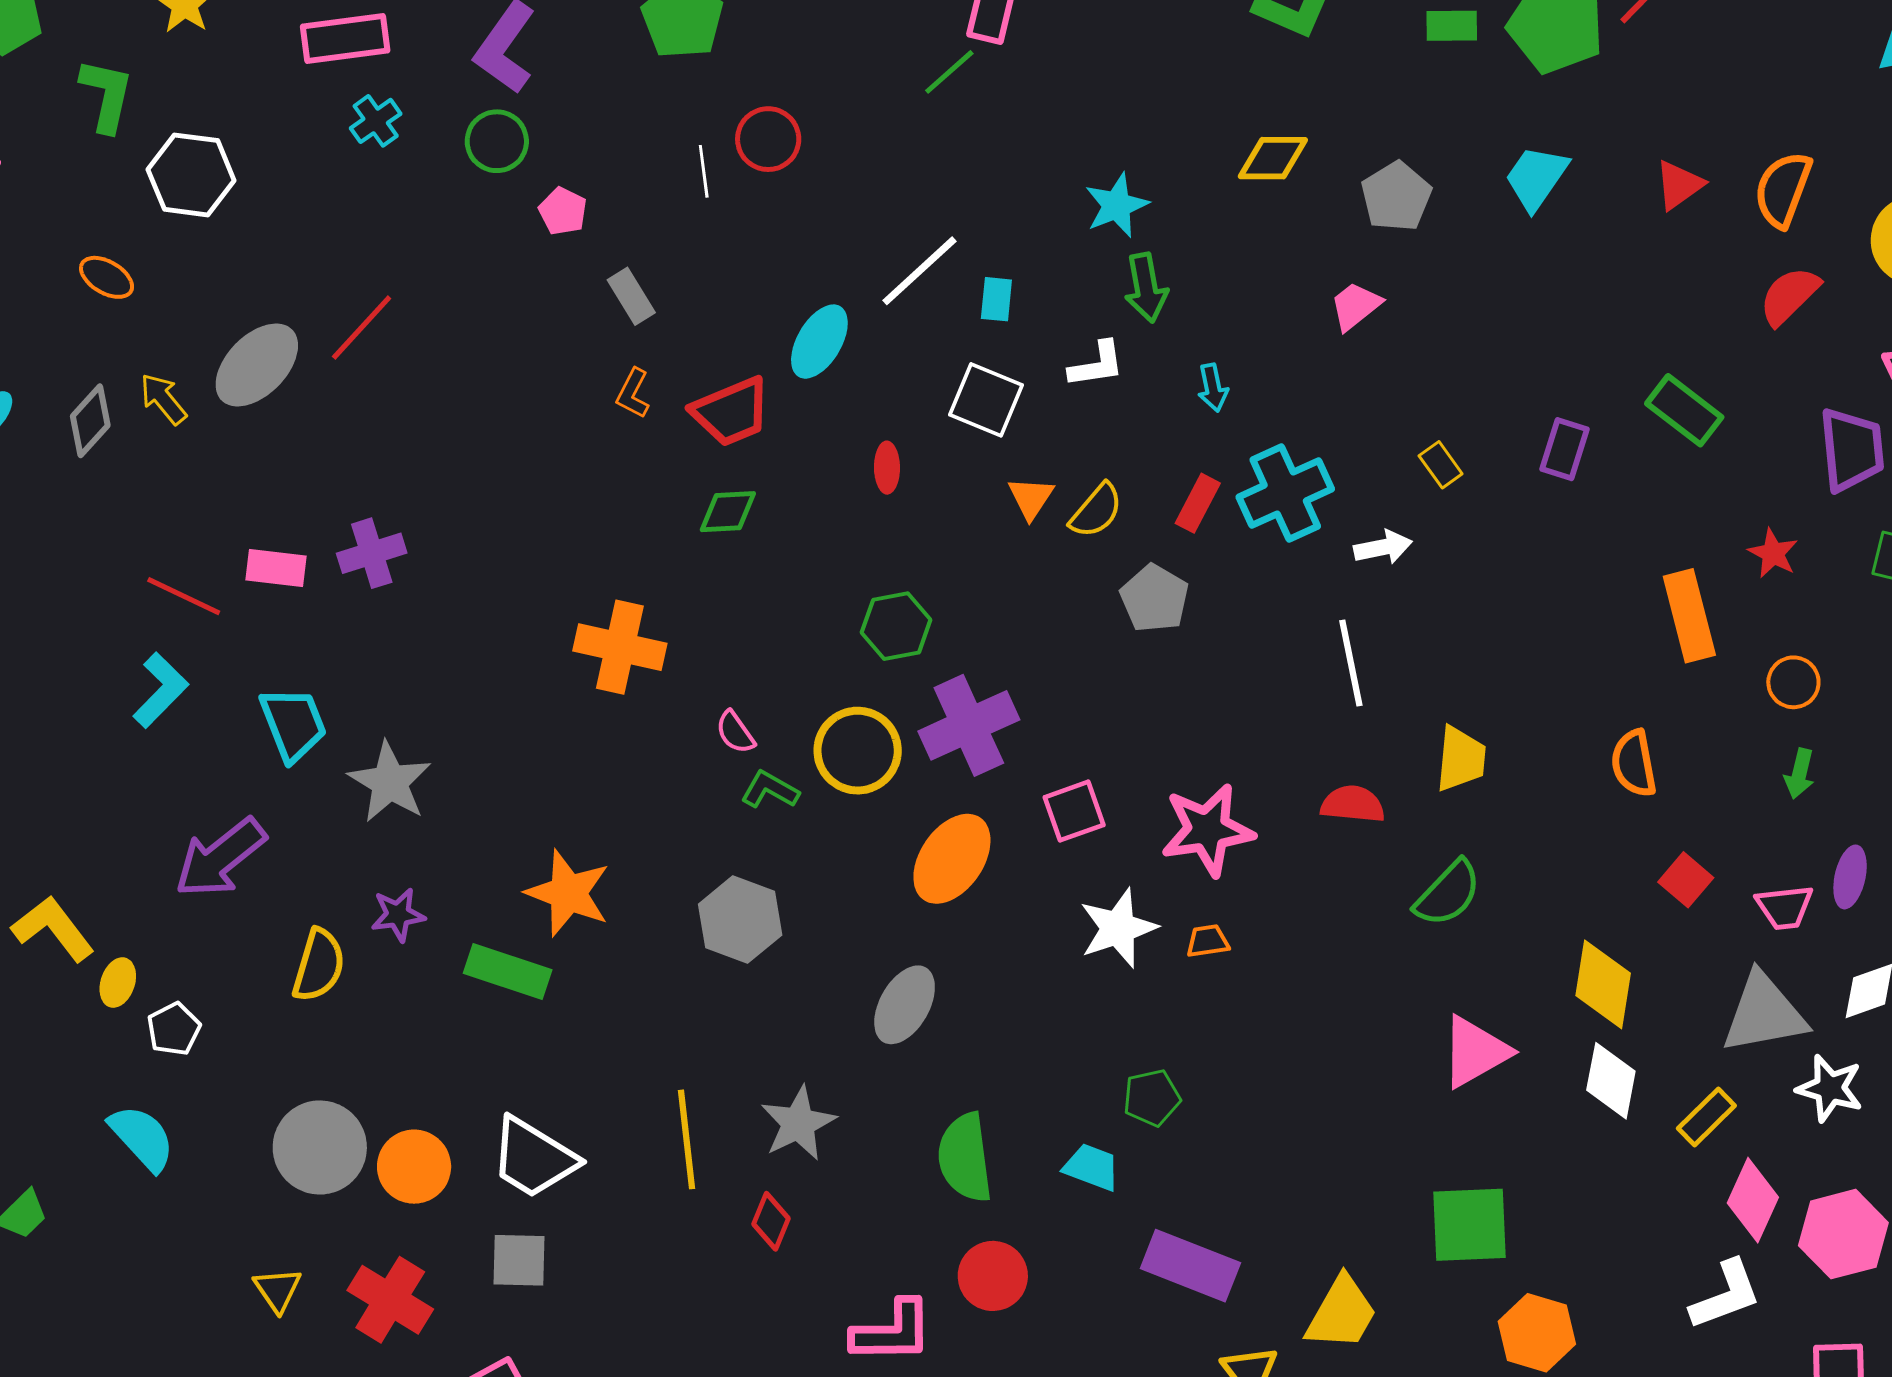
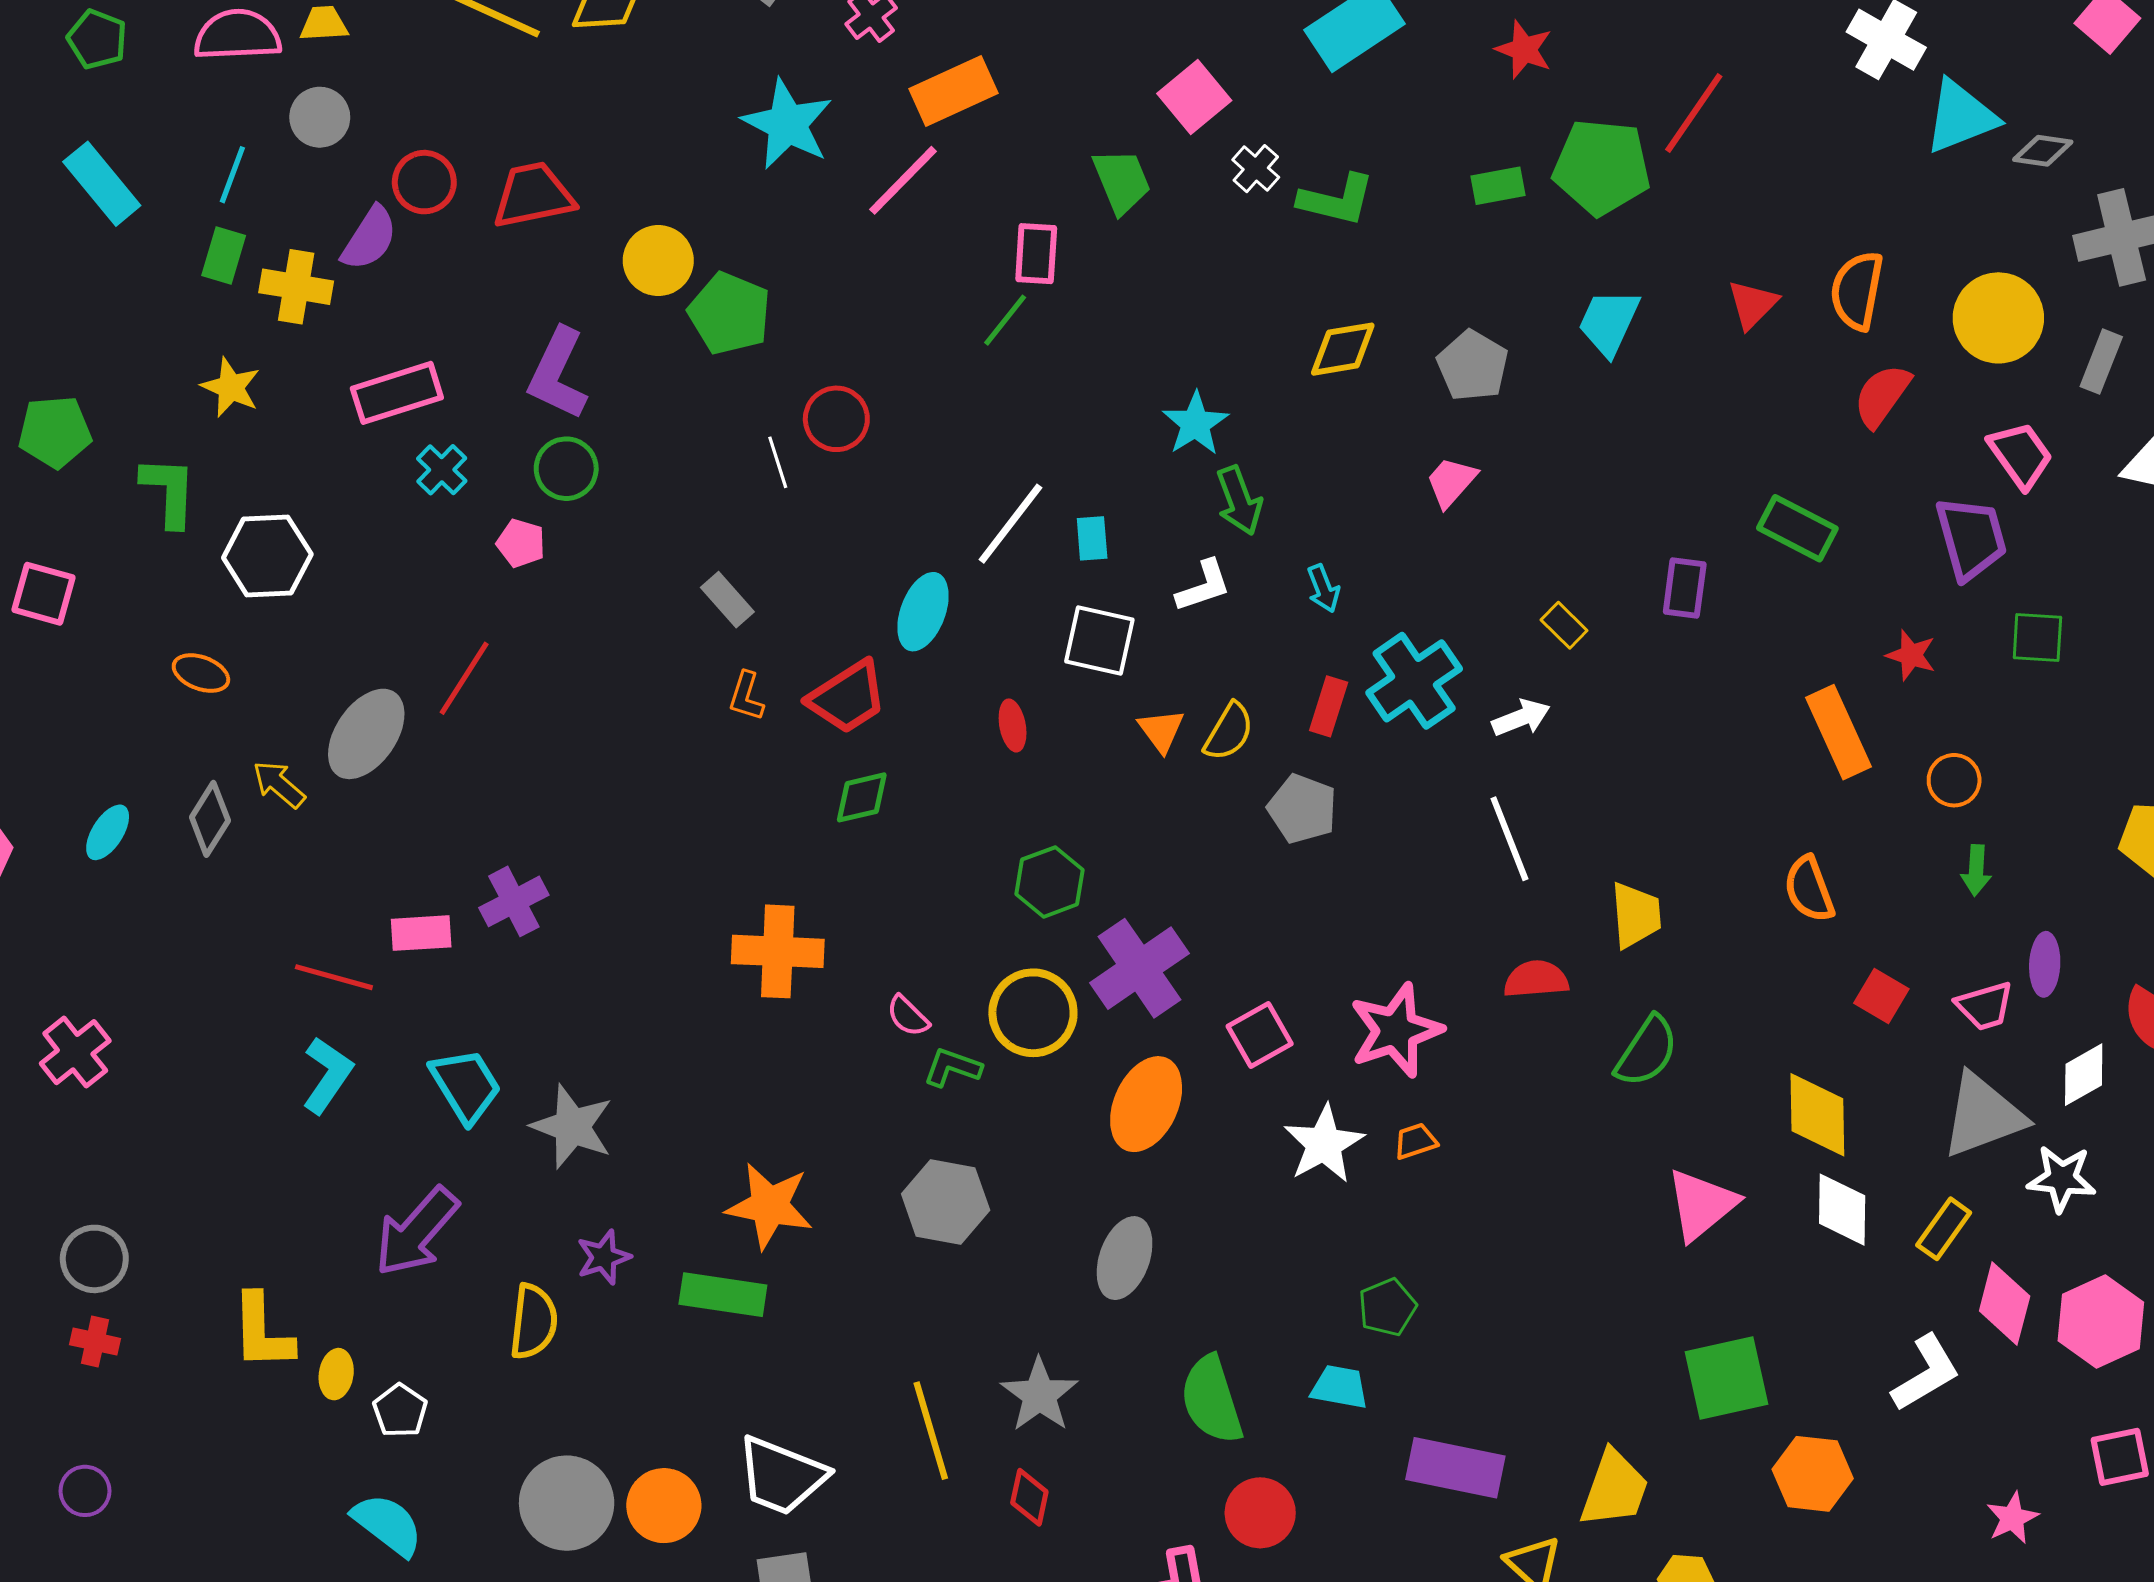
pink pentagon: (563, 211) -> (521, 543), moved
yellow L-shape: (53, 929) -> (262, 1332), turned -134
white L-shape: (1726, 1295) -> (1926, 1373), moved

